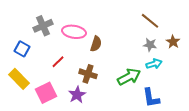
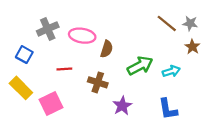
gray star: (150, 45) -> (190, 23), moved
red line: (58, 62) -> (64, 69), turned 40
green arrow: (129, 77) -> (140, 66), moved
purple star: (77, 95) -> (122, 106), moved

